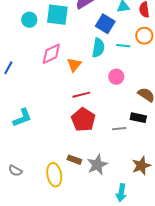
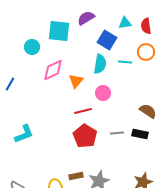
cyan circle: (29, 20) -> (32, 47), moved
pink circle: (116, 77) -> (103, 93), moved
gray line: (119, 129) -> (117, 133), moved
brown rectangle: (74, 160) -> (76, 176), turned -32

